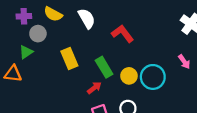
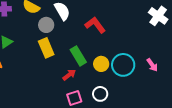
gray circle: (38, 34) -> (46, 25), moved
pink arrow: (184, 62) -> (152, 65), moved

